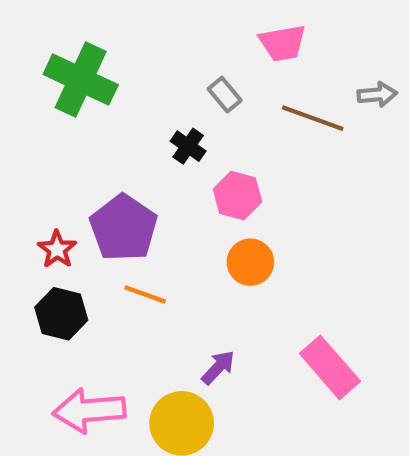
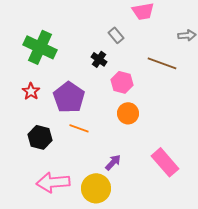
green cross: (81, 80) -> (40, 47), moved
brown line: (313, 118) -> (162, 63), moved
red star: (57, 249) -> (31, 91), moved

